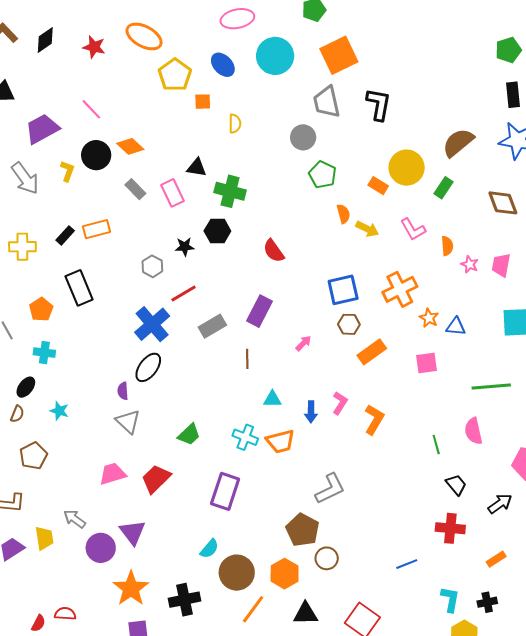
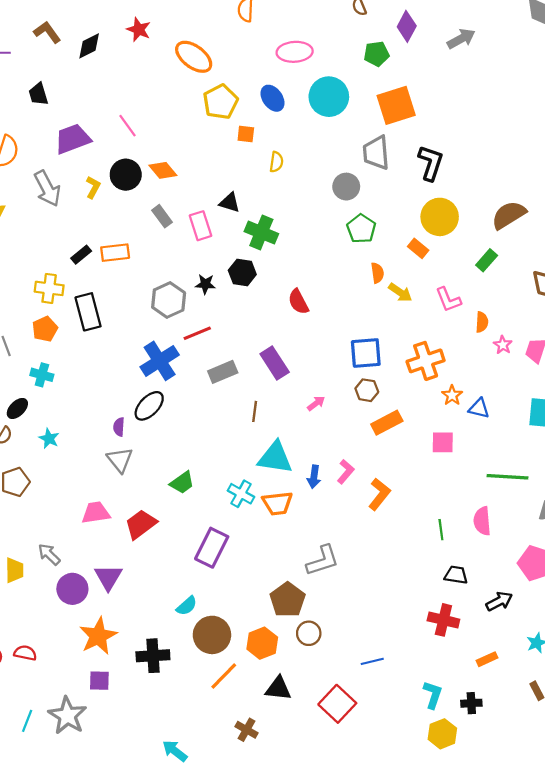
red star: (94, 47) -> (139, 30), moved
yellow circle: (407, 168) -> (440, 217), moved
yellow cross: (22, 247) -> (49, 288), moved
gray hexagon: (152, 266) -> (169, 300), size x1.5
purple rectangle: (259, 311) -> (275, 363), turned -68
cyan triangle: (272, 399) -> (275, 458), size x1.8
black trapezoid: (456, 485) -> (456, 575), turned -50
blue line: (407, 564) -> (372, 661), moved

